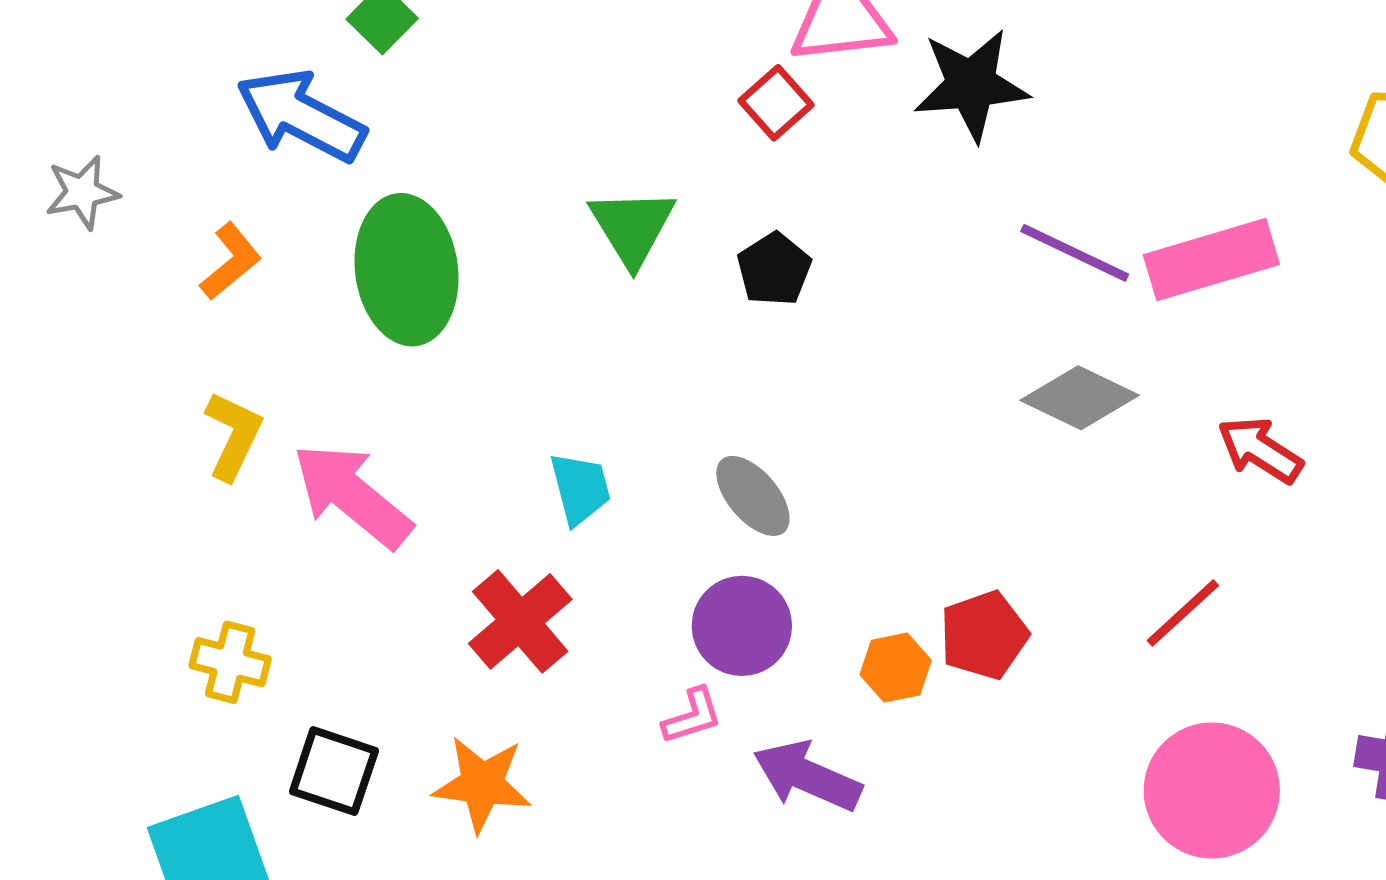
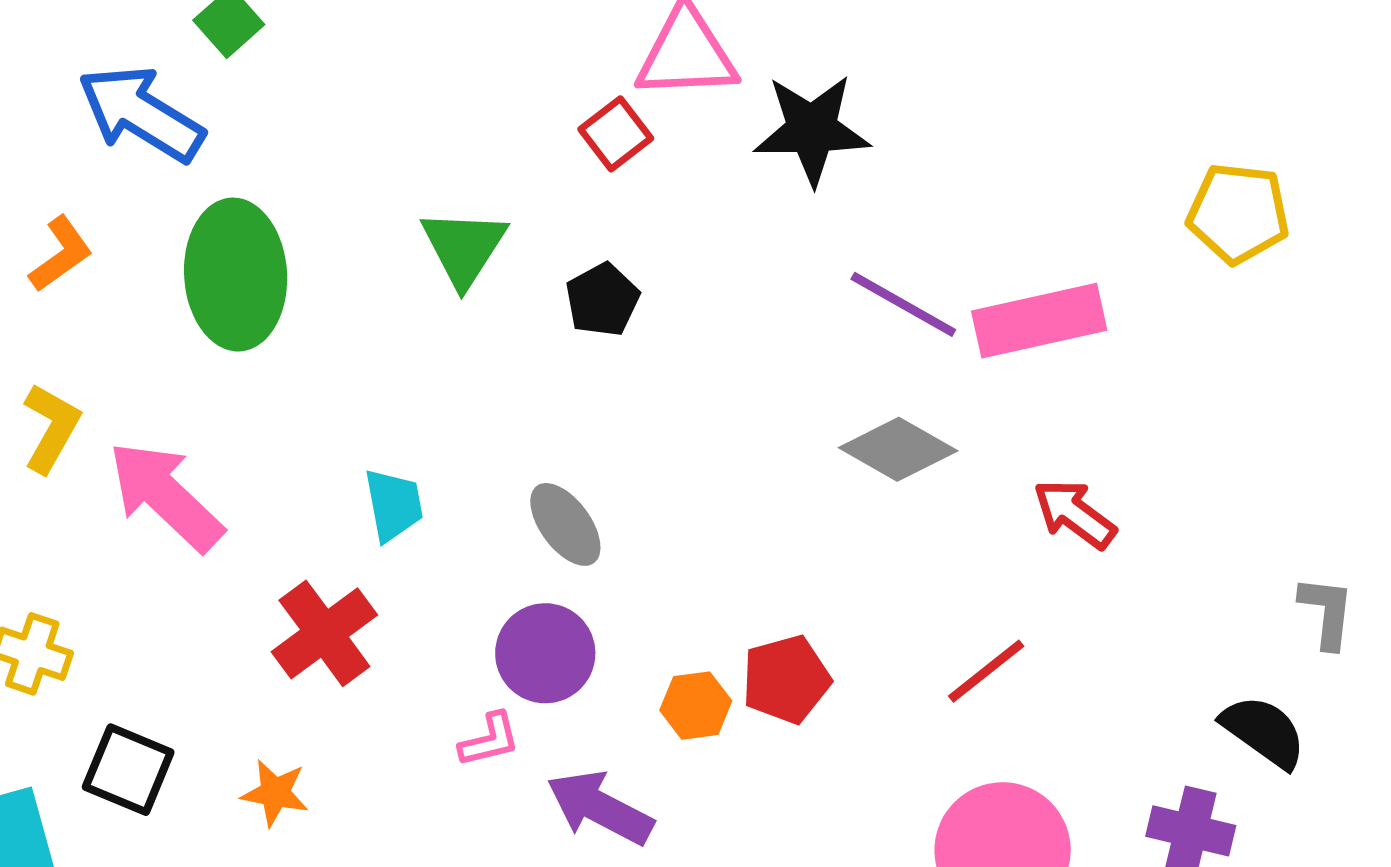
orange star: (482, 784) -> (275, 793), size x0.7

